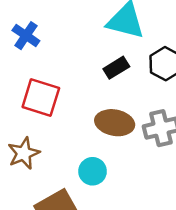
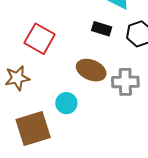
black rectangle: (116, 68) -> (102, 29), turned 36

